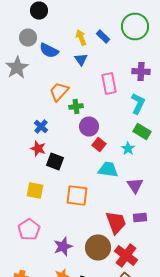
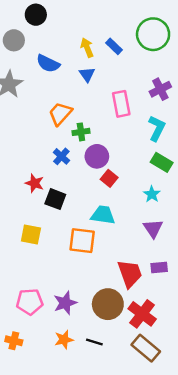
gray circle: (28, 38) -> (14, 40), moved
purple cross: (141, 72) -> (160, 89), turned -30
blue cross: (41, 126) -> (61, 156), moved
cyan star: (128, 148) -> (152, 194), moved
cyan trapezoid: (108, 170) -> (103, 215), moved
pink pentagon: (29, 230) -> (30, 302), moved, turned 30

